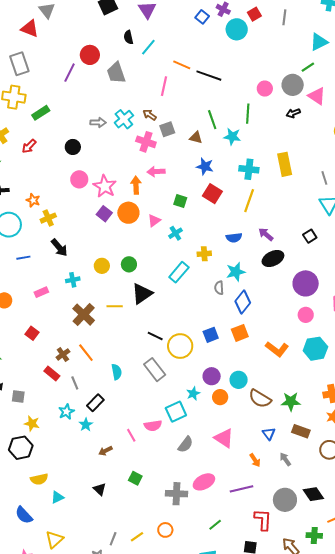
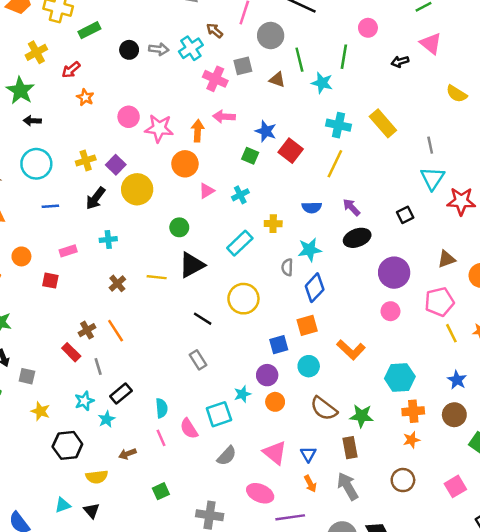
gray circle: (293, 85) -> (271, 36), moved
brown arrow: (150, 115) -> (215, 31), moved
black circle: (73, 147) -> (129, 50), moved
yellow rectangle: (285, 164) -> (383, 123), turned -35
blue star: (205, 166) -> (266, 131), moved
pink star: (105, 186) -> (159, 128), turned -30
orange star: (33, 200) -> (85, 97), moved
purple square: (104, 214) -> (116, 165), moved
pink triangle: (154, 221) -> (207, 191), moved
black arrow: (59, 248) -> (96, 198), turned 72
yellow circle: (102, 266) -> (137, 189), moved, size x1.6
brown cross: (84, 315) -> (117, 283), size x0.6
red square: (32, 333) -> (50, 281), moved, turned -32
blue square: (211, 335) -> (279, 345), moved
yellow circle: (180, 346) -> (243, 299), moved
cyan hexagon: (315, 349) -> (400, 377), moved
gray rectangle: (155, 370) -> (198, 360), size x0.7
cyan semicircle: (117, 372) -> (162, 408), moved
cyan circle: (239, 380) -> (309, 366), moved
pink semicircle: (153, 426) -> (189, 429), turned 60
brown rectangle: (301, 431) -> (350, 448), moved, turned 54
blue triangle: (269, 434) -> (308, 454), moved
black hexagon: (21, 448) -> (67, 445), moved
gray arrow: (285, 459) -> (348, 486), size x1.6
green square: (135, 478) -> (161, 491), turned 32
yellow semicircle: (39, 479) -> (97, 477), moved
pink ellipse: (204, 482) -> (260, 493), moved, turned 45
black triangle: (100, 489) -> (92, 511), moved

